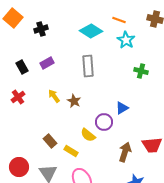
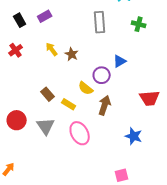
gray rectangle: (88, 66) -> (100, 22), moved
brown arrow: (125, 152) -> (105, 105), moved

